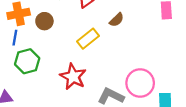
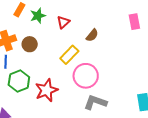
red star: (73, 77) -> (47, 90), moved, turned 30
pink circle: (140, 83) -> (86, 76), moved

